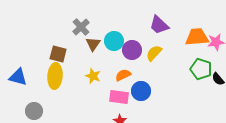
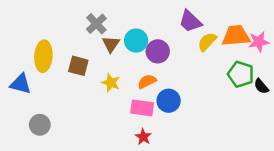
yellow semicircle: (154, 53) -> (207, 42), moved
brown square: (58, 54) -> (78, 66), moved
yellow ellipse: (55, 76) -> (43, 56), moved

